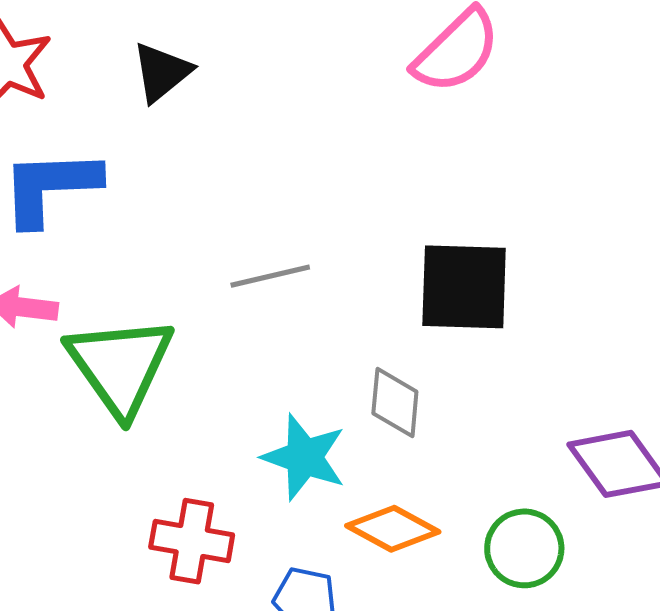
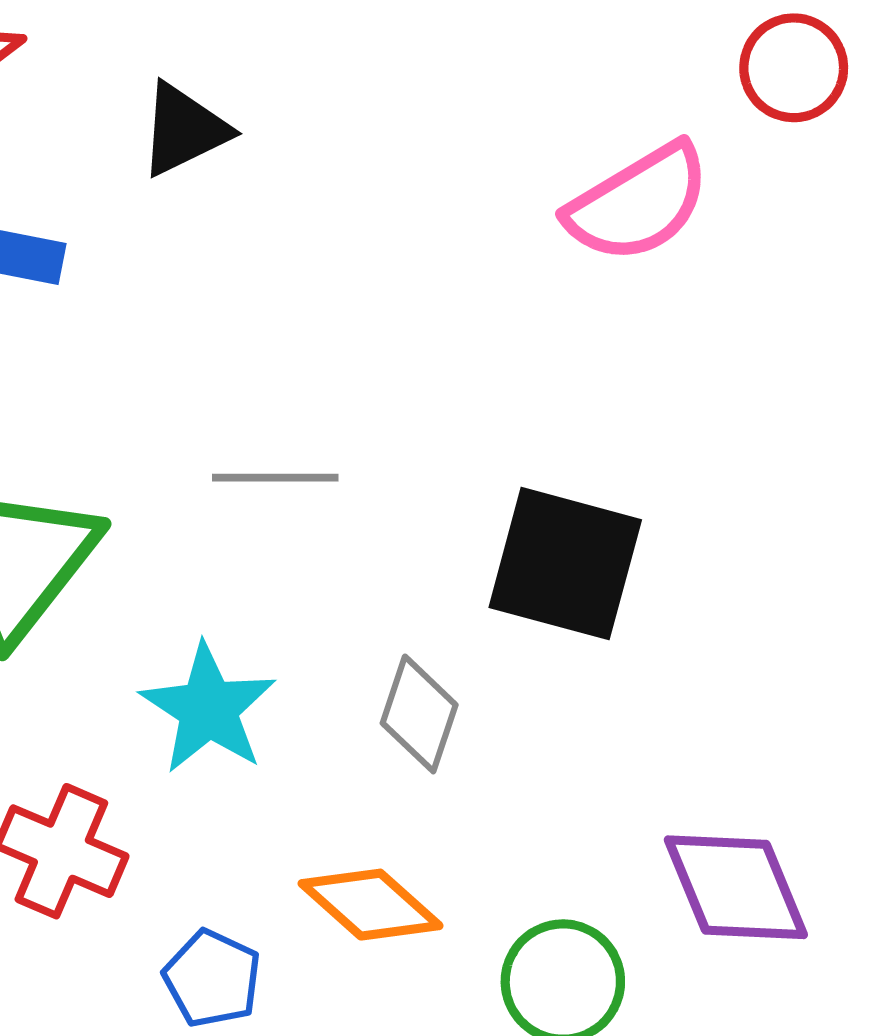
cyan star: (304, 457) -> (208, 709), moved

